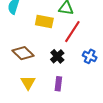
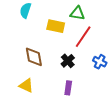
brown diamond: (23, 53) -> (34, 57), turned 35
yellow triangle: (28, 83) -> (26, 86), moved, turned -35

